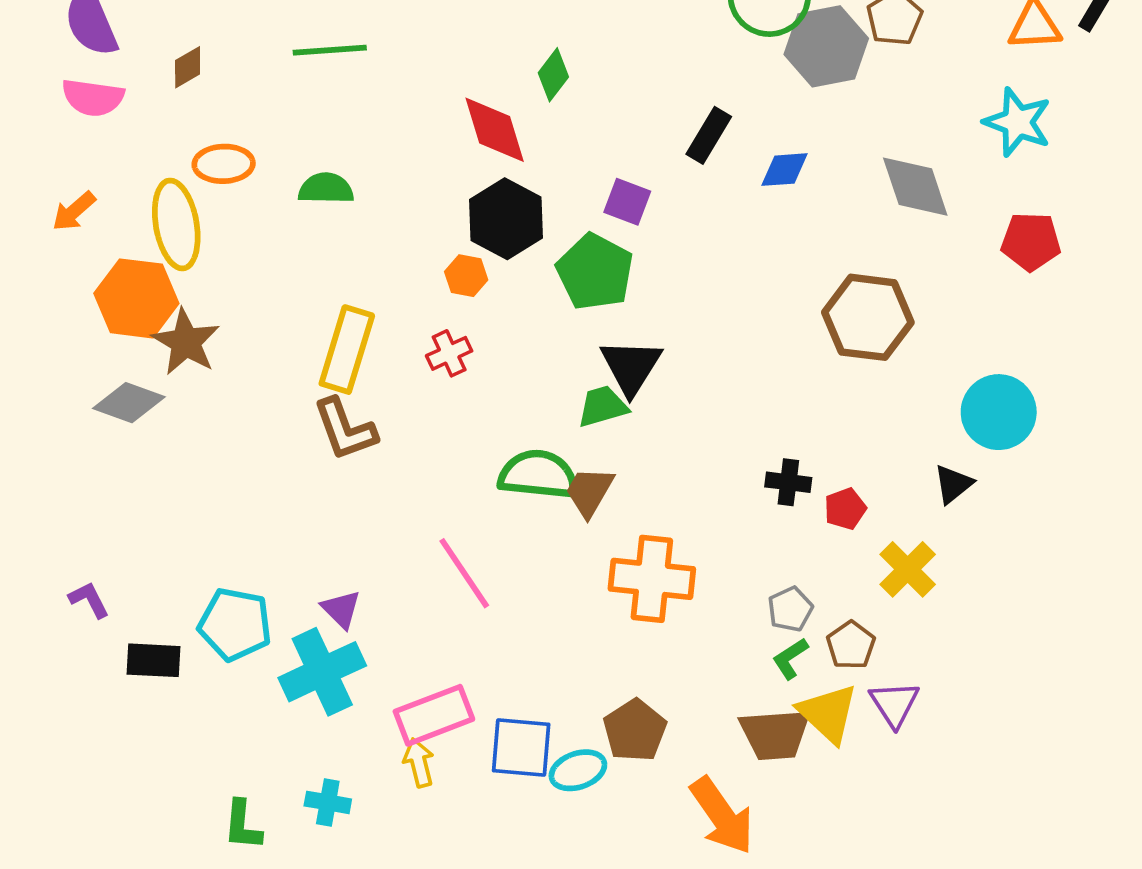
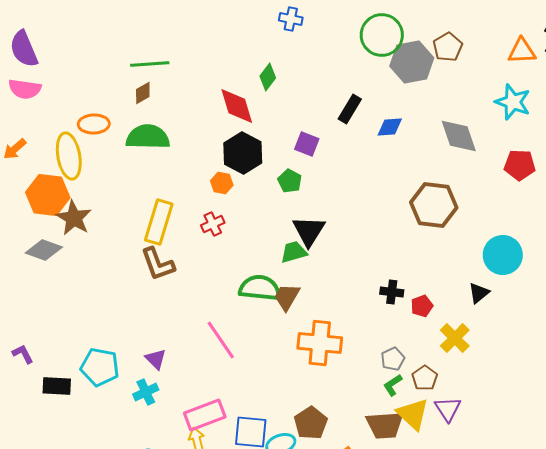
brown diamond: (188, 67) -> (143, 93), moved
green semicircle: (326, 188) -> (148, 137), size x1.5
green pentagon: (595, 272) -> (290, 181), size x0.6
cyan cross: (322, 672) -> (146, 392), size x0.6

